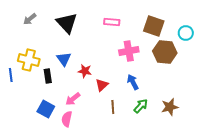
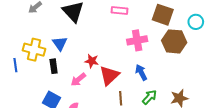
blue triangle: (64, 59) -> (60, 44), moved
red triangle: (102, 85) -> (109, 75), size x1.5
pink arrow: (73, 99) -> (78, 80), moved

